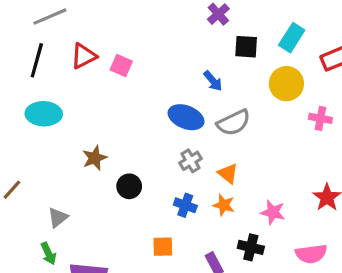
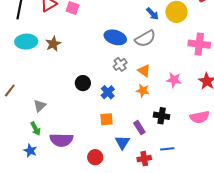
blue arrow: (213, 81) -> (152, 14), moved
pink cross: (320, 118) -> (199, 44), moved, size x1.5
brown star: (95, 158) -> (53, 44), moved
blue cross: (185, 205) -> (108, 92), moved, turned 32
pink star: (273, 212) -> (174, 80), moved

